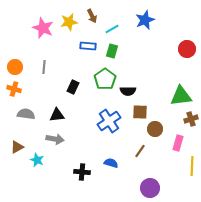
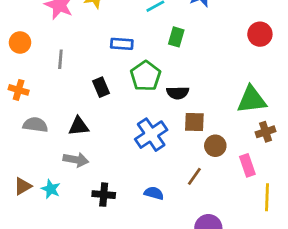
blue rectangle: (88, 46) -> (122, 44), moved
green rectangle: (112, 51) -> (176, 37), moved
orange circle: (15, 67) -> (20, 42), moved
black rectangle: (73, 87) -> (101, 87), turned -48
pink rectangle: (178, 143) -> (247, 165), turned -35
brown triangle: (17, 147) -> (23, 186), moved
black cross: (82, 172) -> (104, 195), moved

